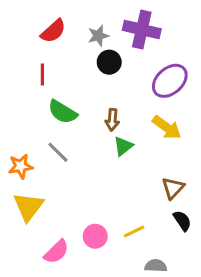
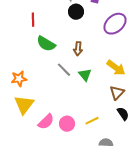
yellow arrow: (167, 127) -> (116, 68), moved
green triangle: (123, 146) -> (85, 75), moved, turned -32
gray line: (58, 152) -> (64, 70), moved
pink semicircle: (56, 252) -> (46, 122), moved

